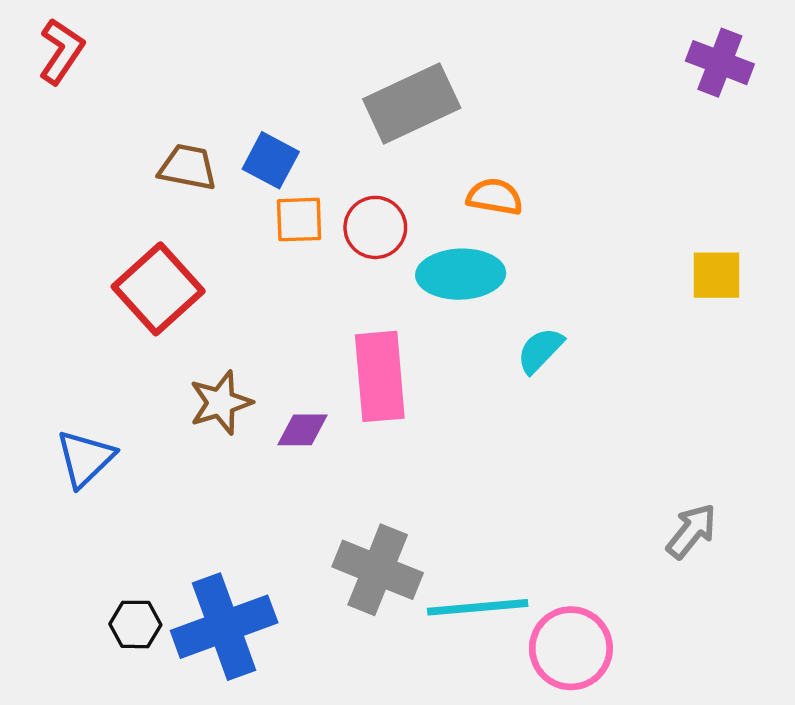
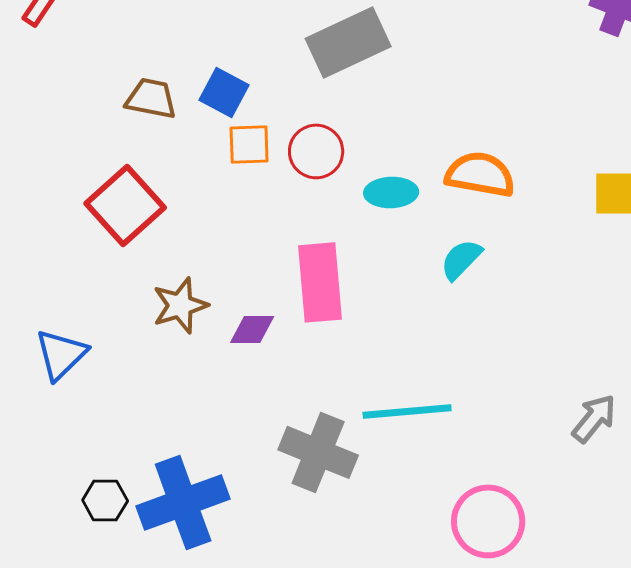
orange semicircle: (495, 197) -> (480, 174), moved, size x1.4
cyan ellipse: (461, 274) -> (391, 192), size x0.7
cyan line: (478, 607) -> (407, 411), moved

